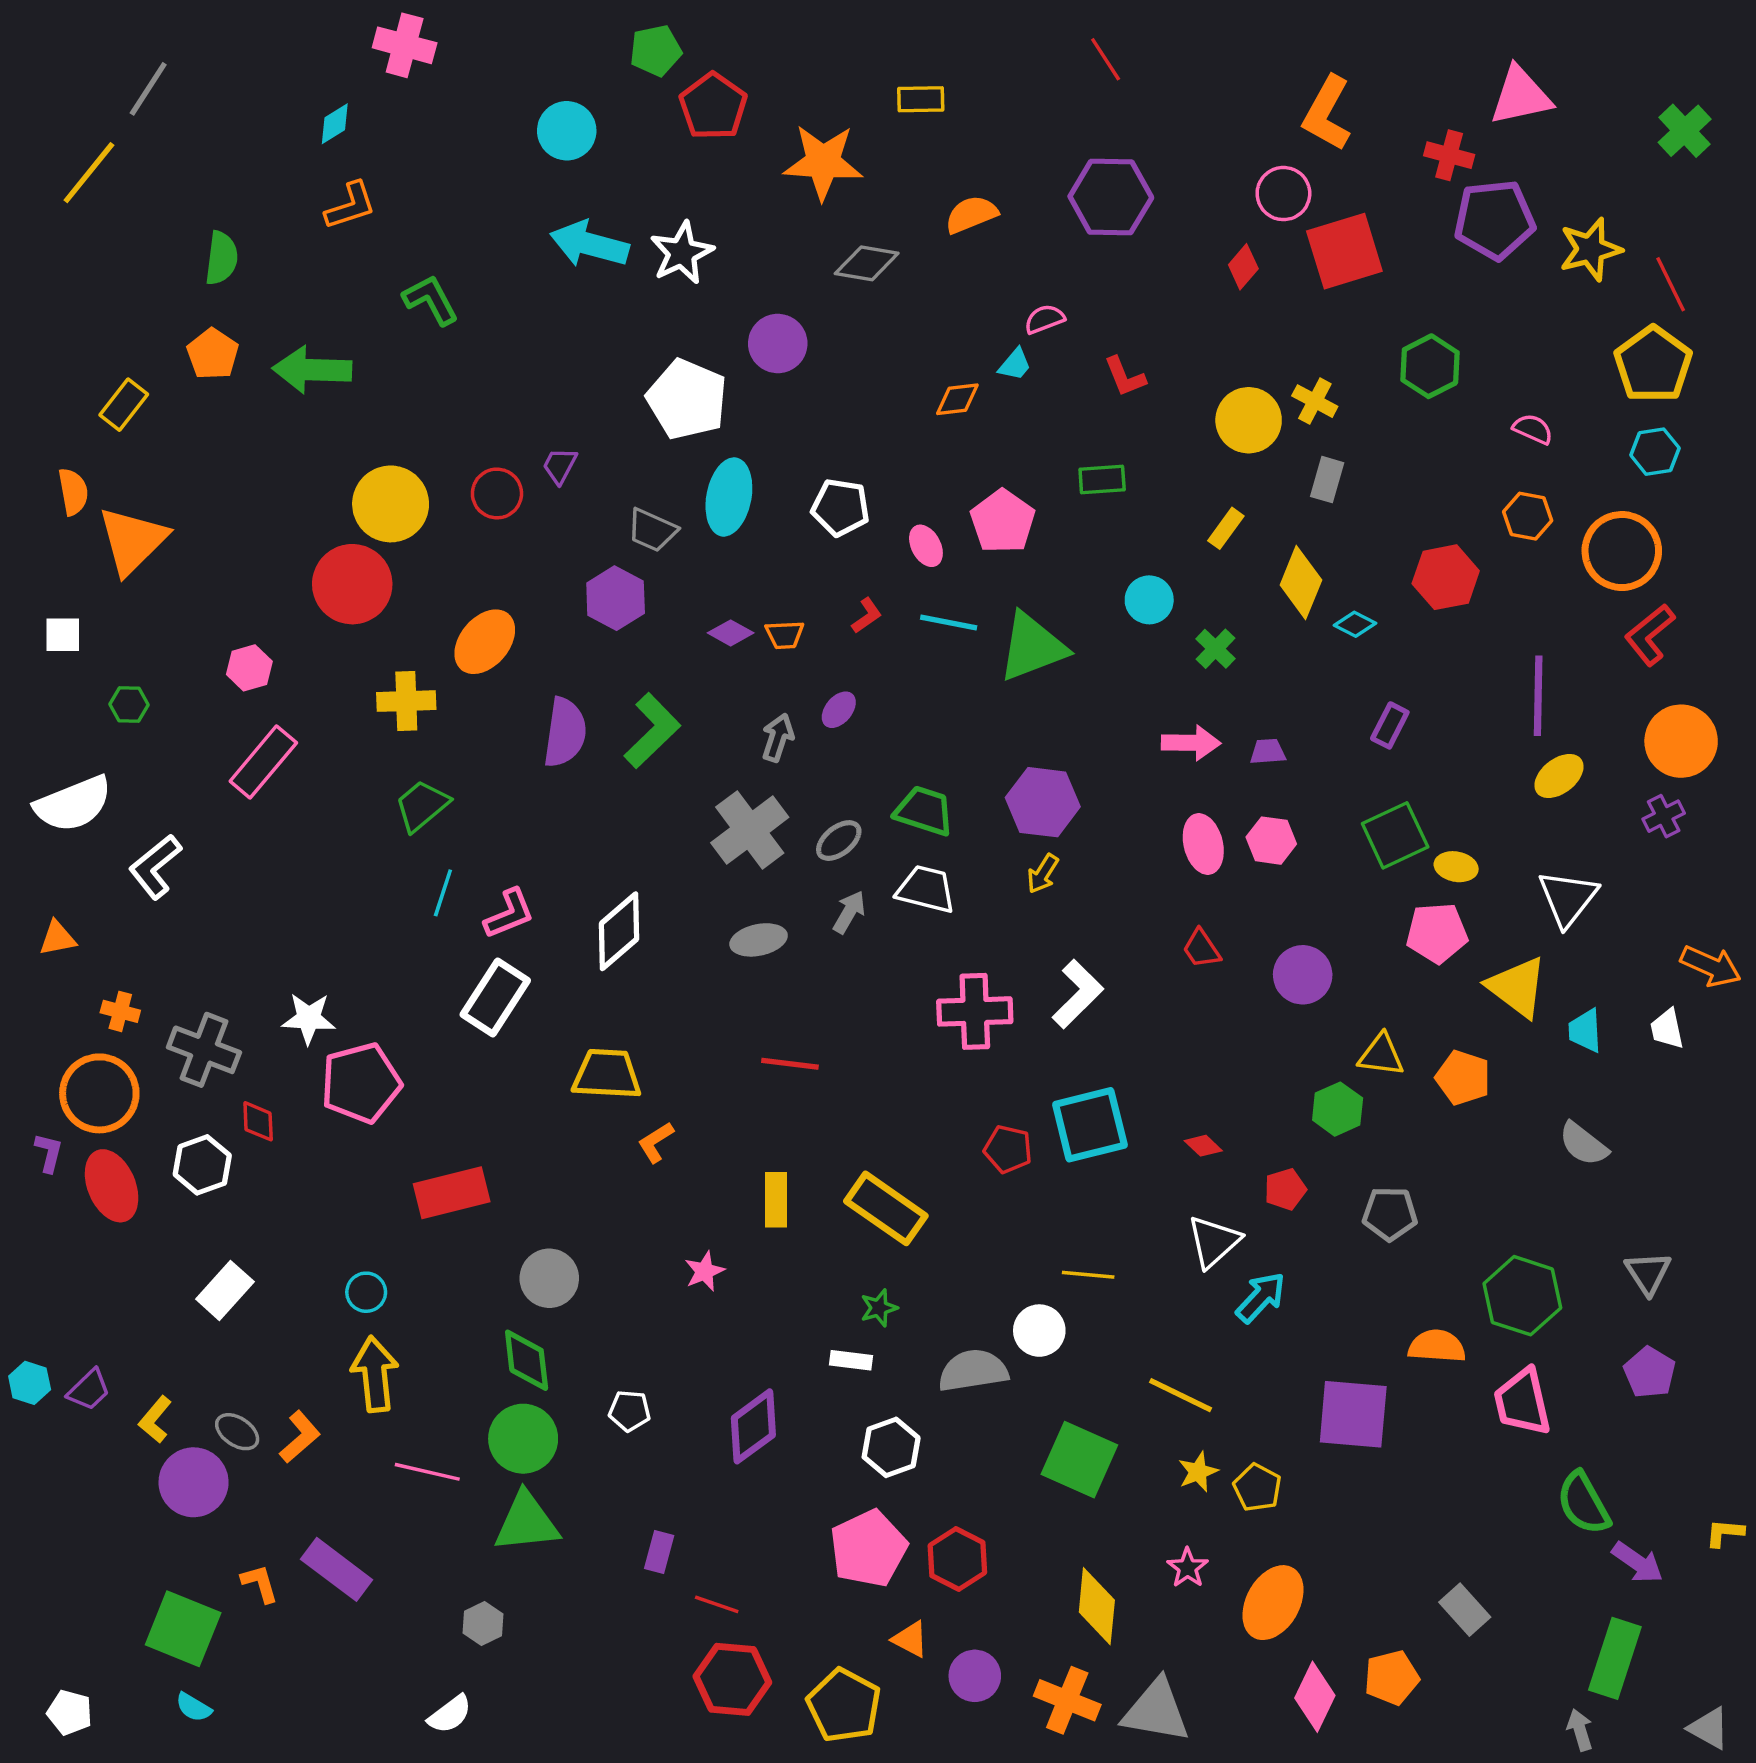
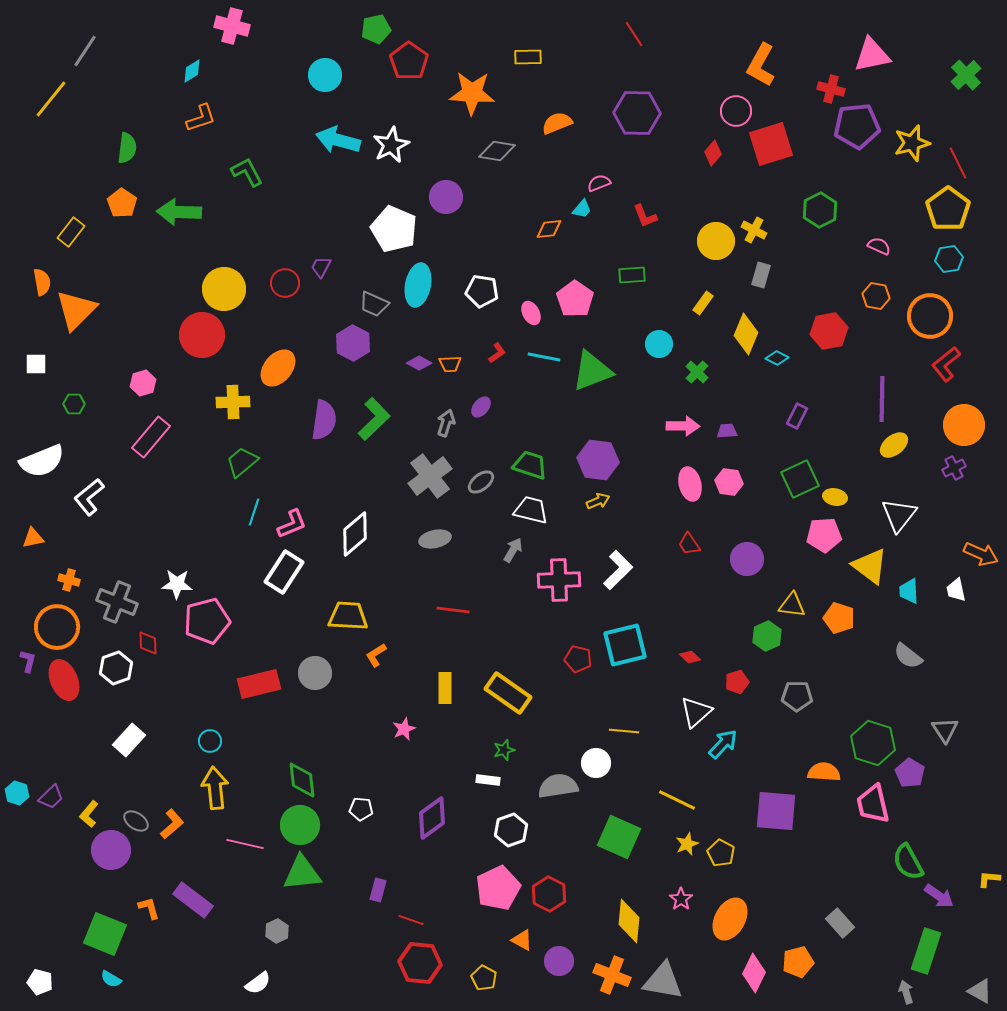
yellow arrow: (1043, 874) -> (598, 501), turned -145
gray arrow: (849, 912) -> (513, 550), moved
gray circle: (549, 1278) -> (315, 673), moved
purple pentagon: (1650, 1372) -> (910, 773), moved
yellow pentagon: (844, 1705) -> (484, 978), size x0.6

